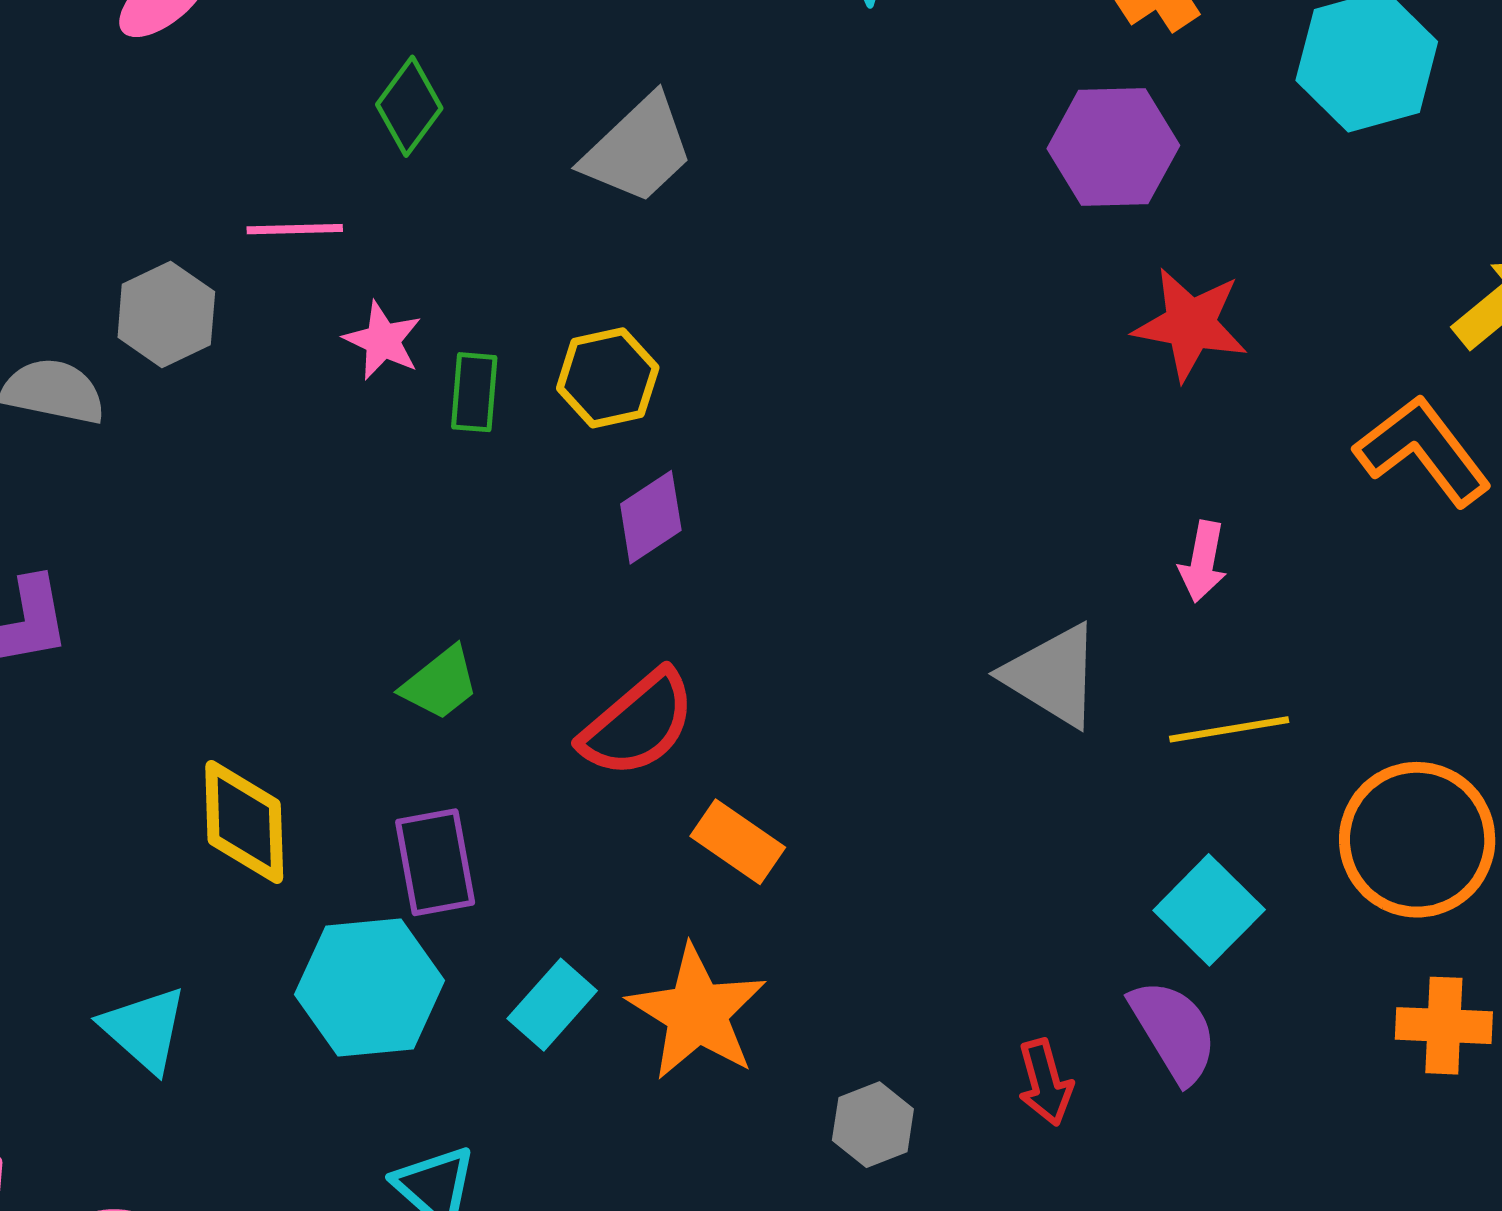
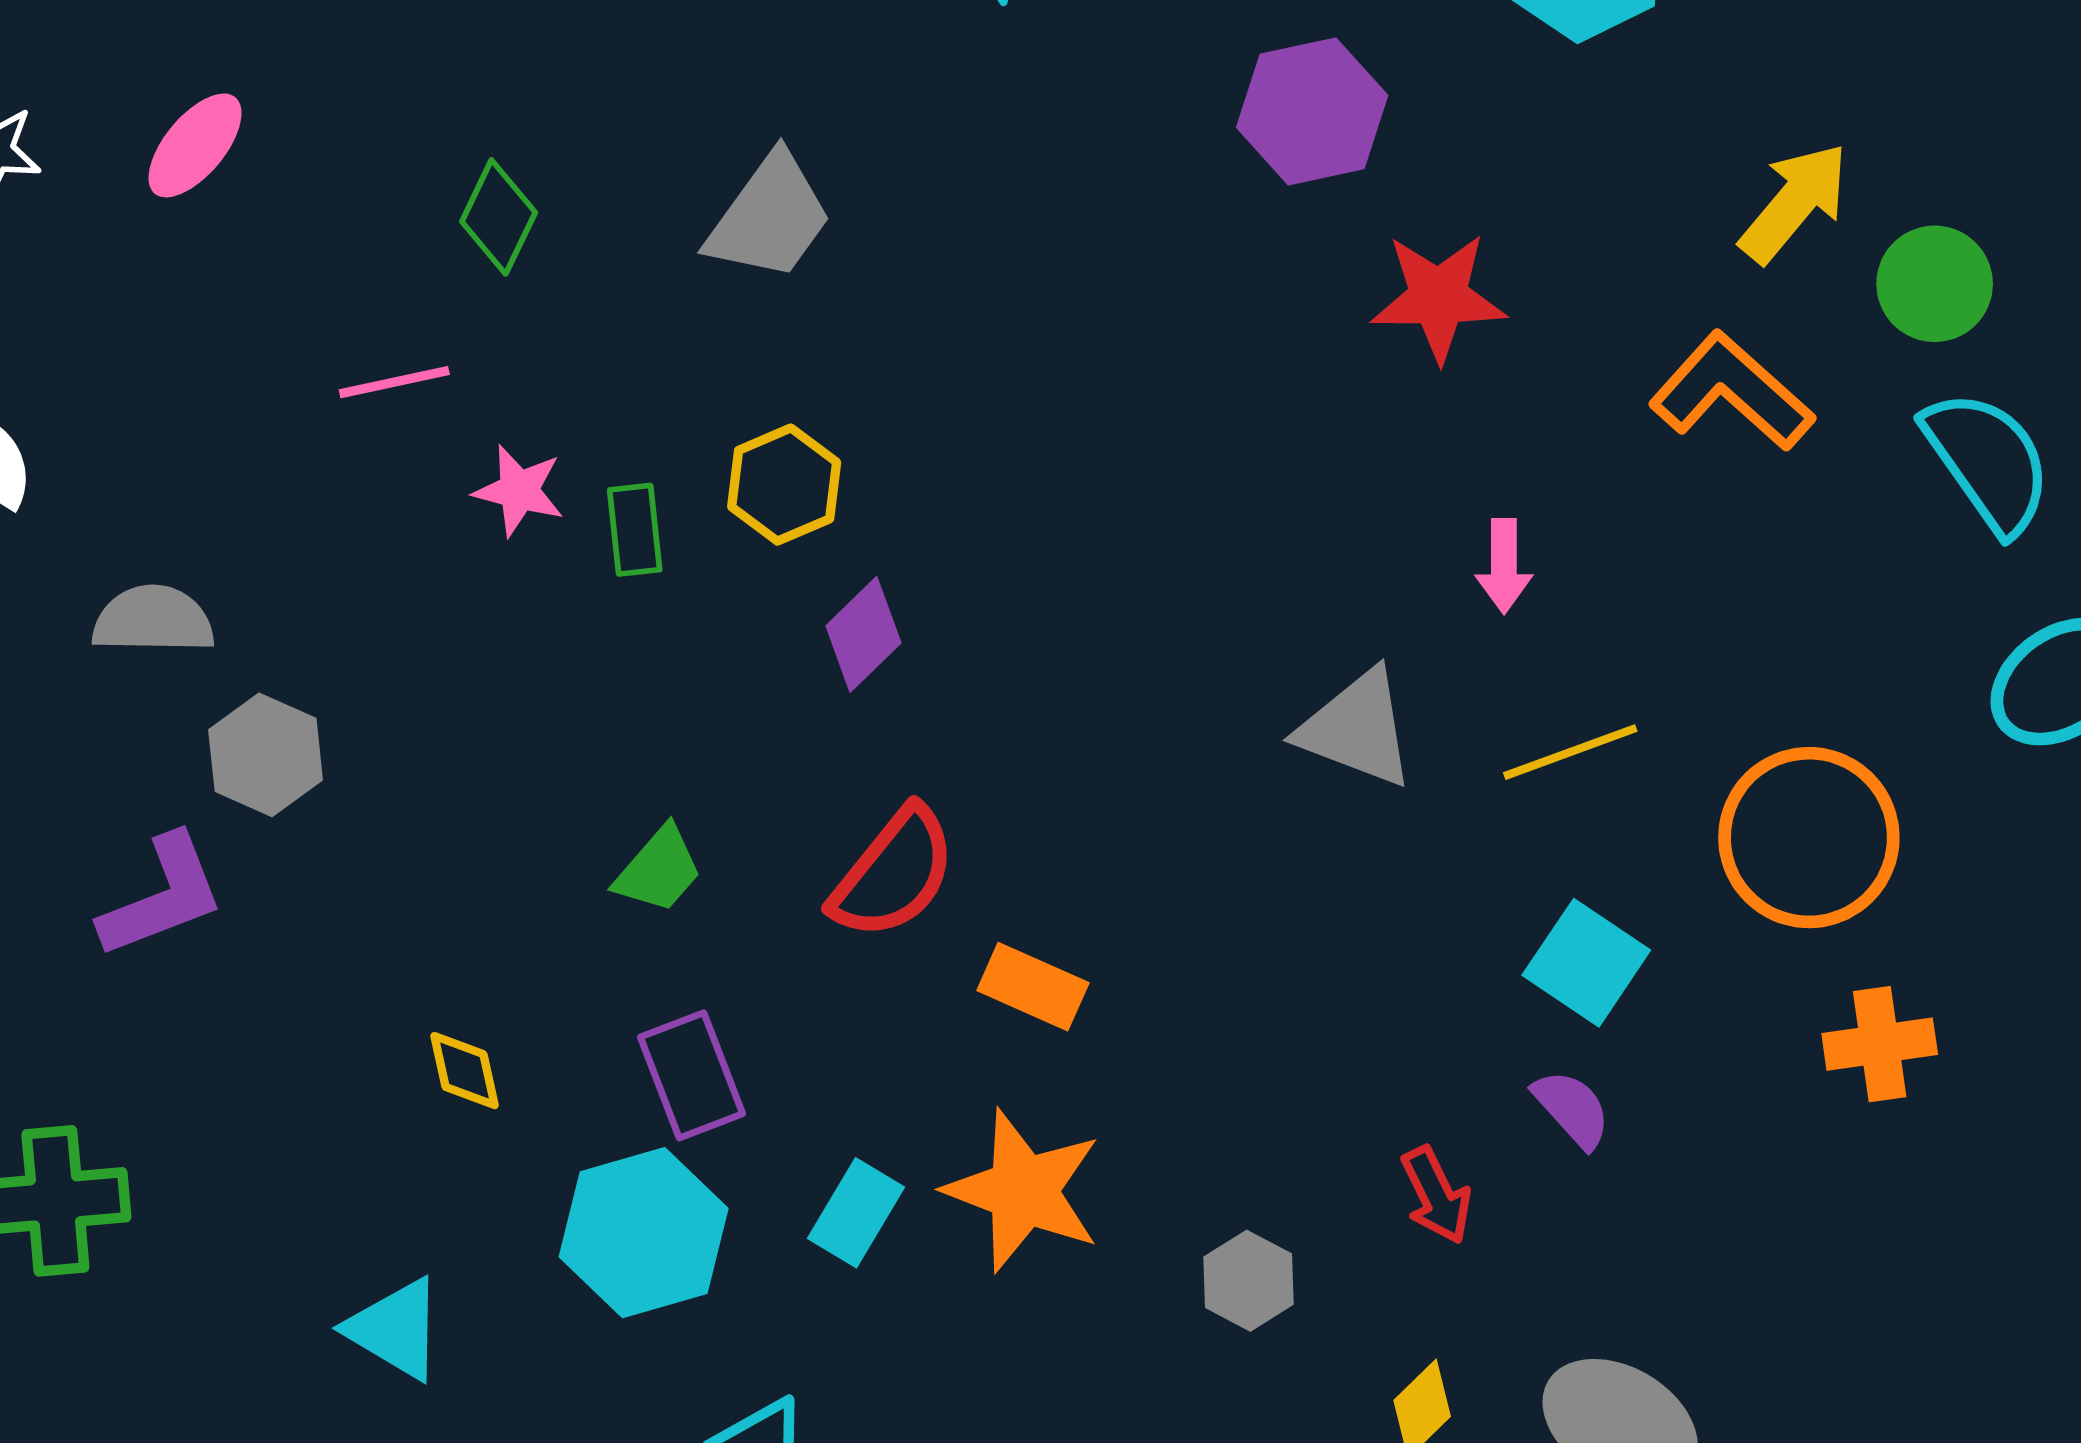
gray hexagon: (166, 315) -> (266, 755), moved
yellow diamond: (244, 822) -> (465, 1071), size x0.6
purple semicircle: (1174, 1031) -> (1572, 1109), size x0.7

